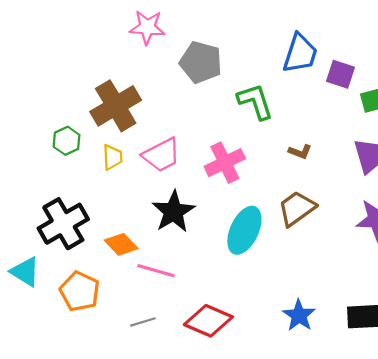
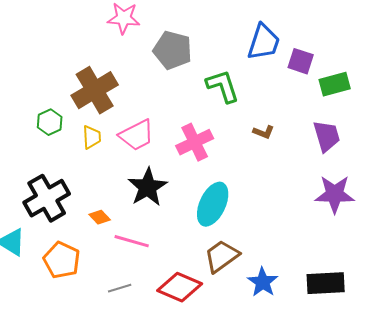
brown trapezoid: (297, 208) -> (222, 256), moved
orange diamond: (121, 244) -> (100, 217), size x0.7

